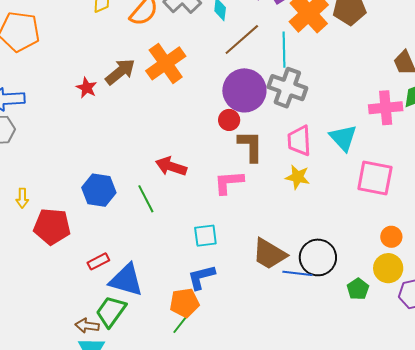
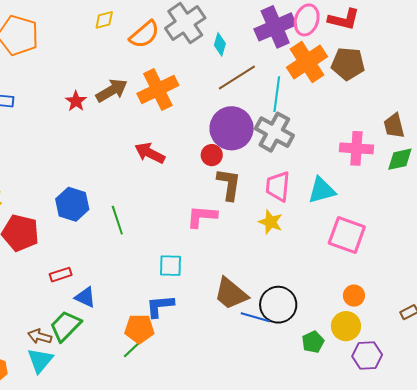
pink cross: (386, 108) -> (356, 148), moved
cyan triangle: (343, 138) -> (322, 190), turned 48
red arrow: (171, 166) -> (150, 153), moved
blue triangle: (126, 280) -> (85, 297), size x0.6

